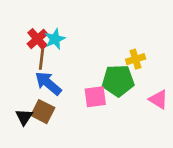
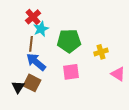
red cross: (37, 39) -> (33, 17), moved
yellow cross: (136, 59) -> (101, 52), moved
green pentagon: (118, 81) -> (69, 41), moved

